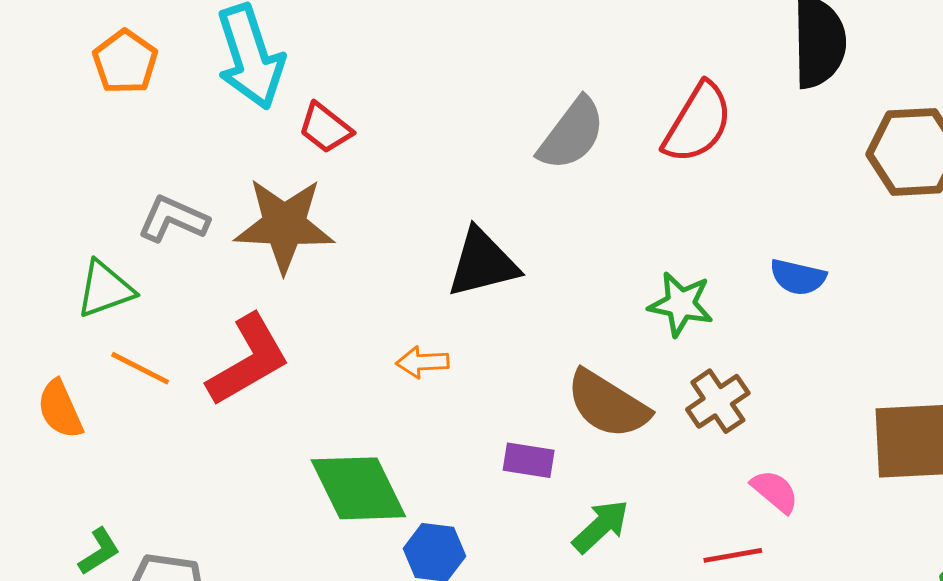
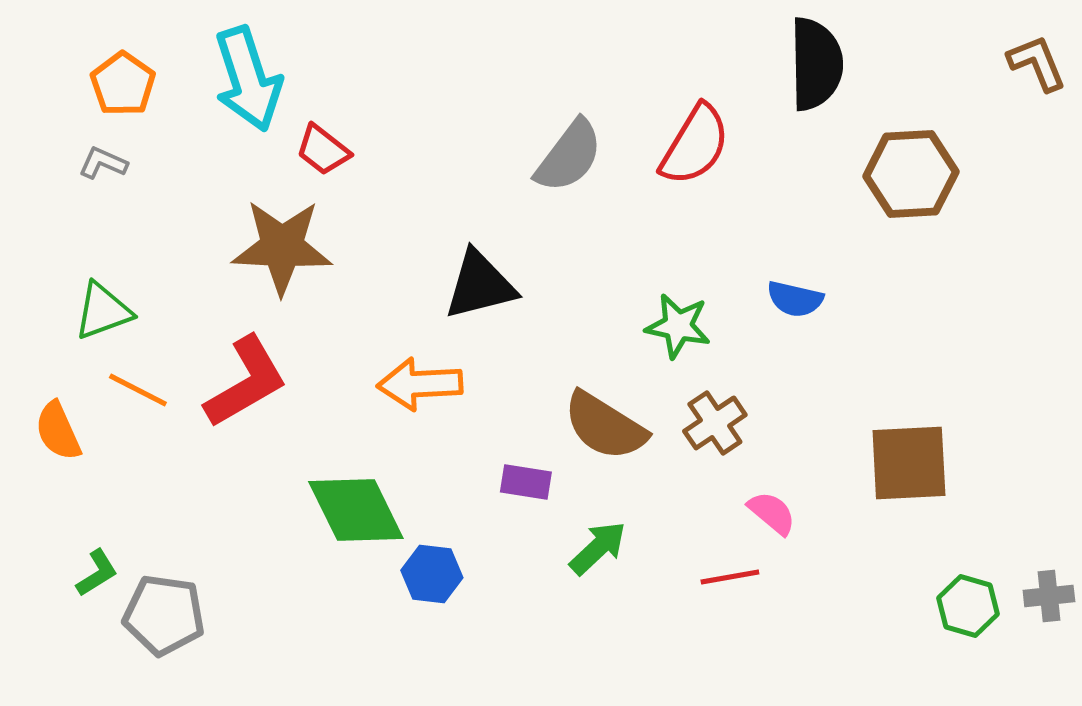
gray L-shape: (173, 219) -> (103, 163), moved, size x0.7
orange arrow: (422, 362) -> (420, 384), size x1.6

